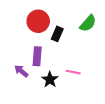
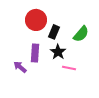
green semicircle: (88, 23) -> (81, 34), moved
black star: (50, 80) -> (58, 52), moved

